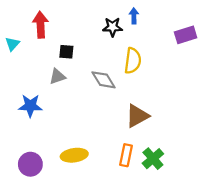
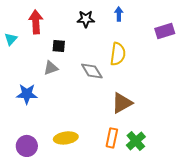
black star: (112, 27) -> (86, 19), moved

